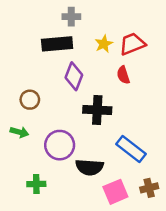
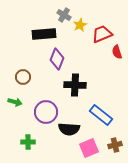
gray cross: (71, 17) -> (64, 15), moved, turned 32
yellow star: (104, 44) -> (80, 25), moved
red semicircle: (123, 75) -> (117, 52), moved

